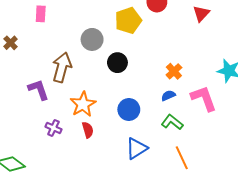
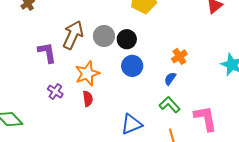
gray circle: (92, 39) -> (104, 36), moved
blue semicircle: (168, 95) -> (170, 79), turned -40
pink L-shape: (204, 98) -> (205, 118), moved
blue circle: (129, 110) -> (132, 66), moved

